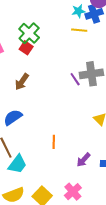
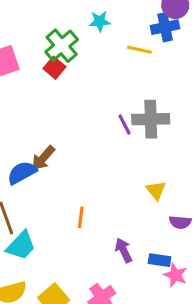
cyan star: (78, 11) -> (100, 21), moved
brown arrow: (22, 82) -> (43, 158), moved
purple arrow: (83, 160) -> (124, 250), turned 105

